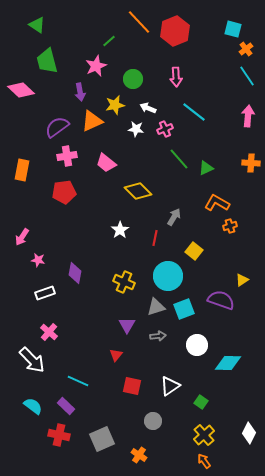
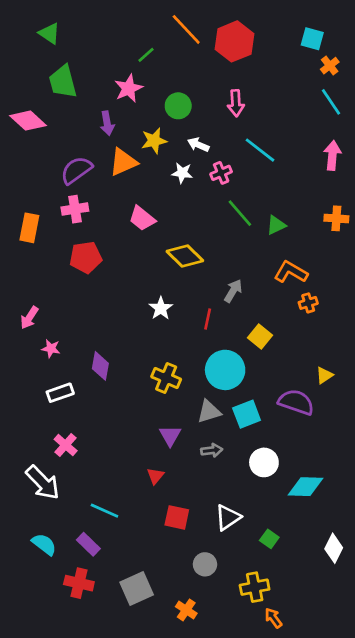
pink cross: (67, 156) -> (75, 209), moved
white diamond: (249, 433) -> (334, 548), moved
yellow cross: (204, 435) -> (255, 587), moved, turned 30

